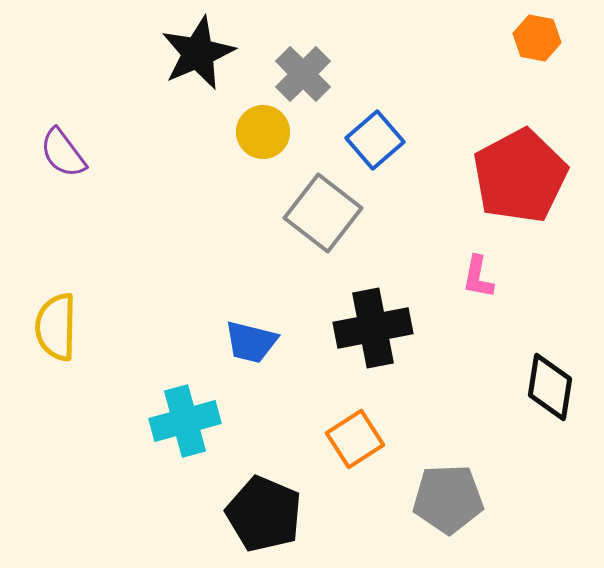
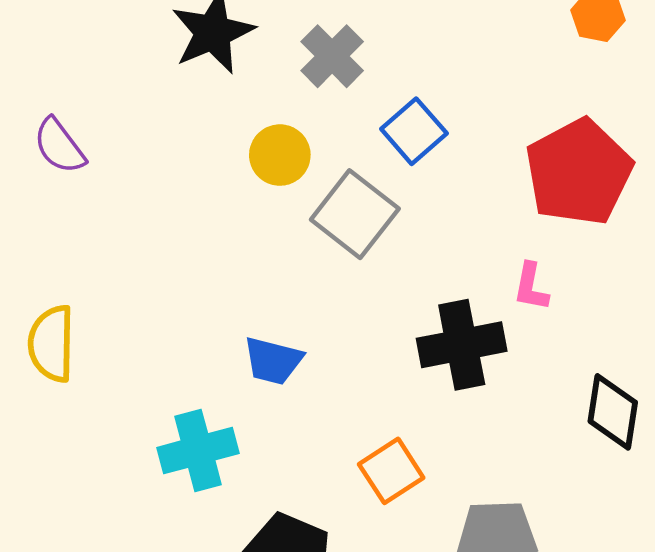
yellow circle: (263, 132) -> (280, 155), moved
black cross: (373, 328) -> (462, 345), moved

